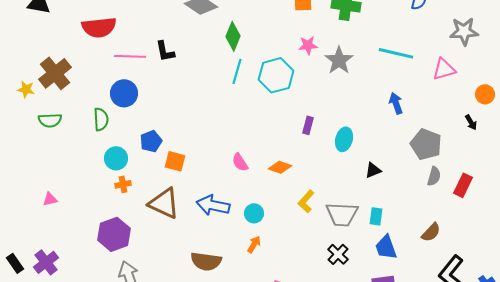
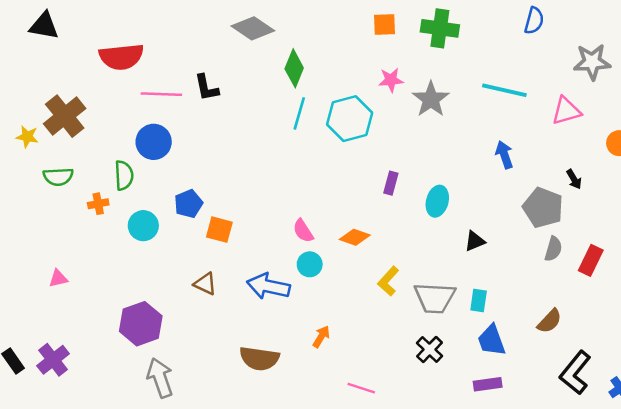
black arrow: (471, 122) -> (574, 179), moved
orange cross: (123, 184) -> (98, 204), moved
brown triangle: (164, 203) -> (205, 284), size x0.6
cyan circle: (254, 213) -> (310, 264), moved

